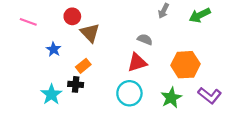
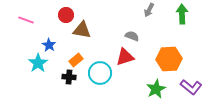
green arrow: (200, 15) -> (182, 14), turned 114
brown triangle: (90, 33) -> (82, 30), turned -36
cyan circle: (129, 93) -> (100, 73), moved
cyan star: (51, 94) -> (38, 63), moved

